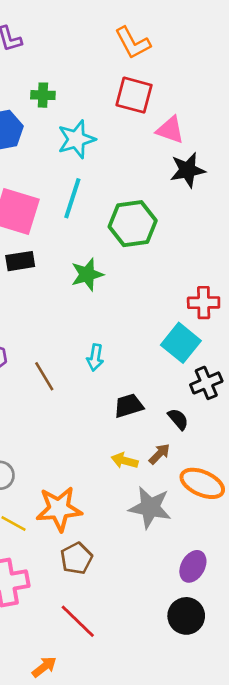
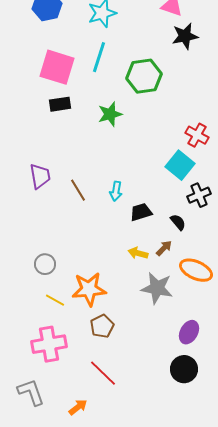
red cross: (204, 303) -> (197, 135), turned 30
cyan arrow: (95, 358) -> (116, 191), moved

